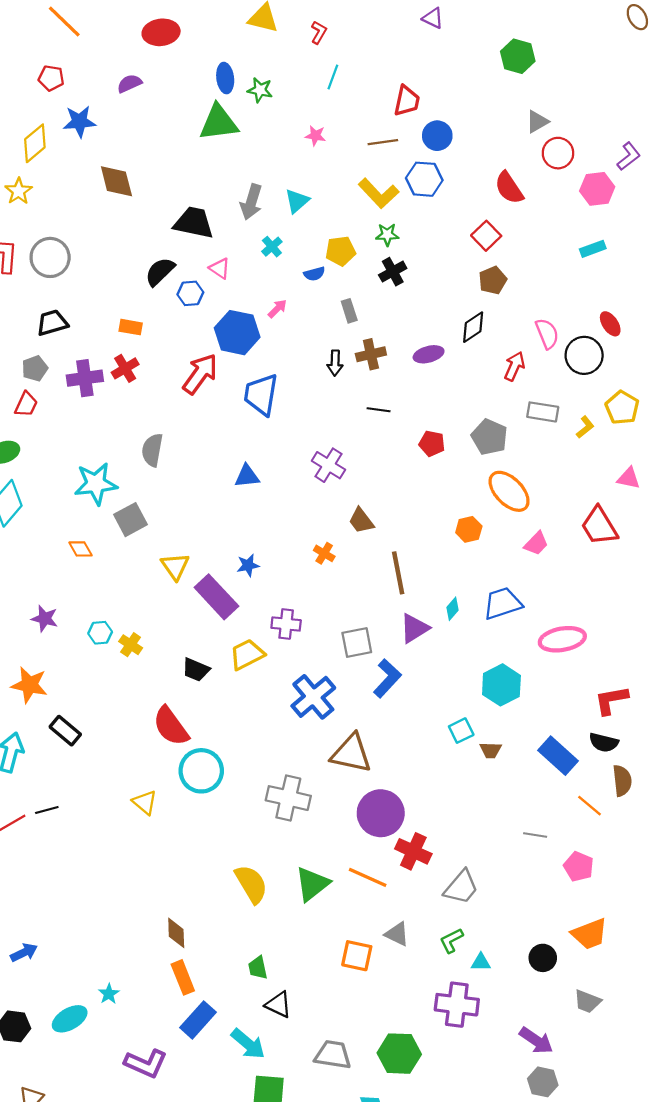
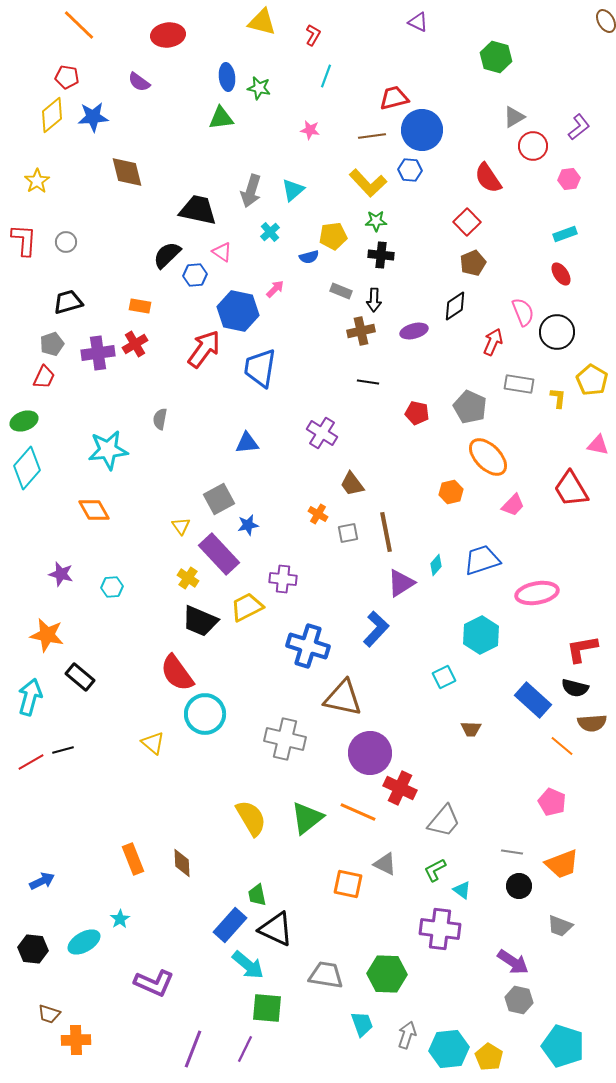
purple semicircle: (129, 83) -> (139, 82), turned -120
red trapezoid: (407, 101) -> (394, 98), turned -116
green triangle: (219, 123) -> (221, 118), size x0.7
blue circle: (437, 136) -> (422, 130), size x1.5
yellow diamond: (35, 143) -> (52, 115), moved
purple L-shape: (629, 156) -> (579, 127), moved
blue hexagon: (424, 179) -> (410, 170), size x0.7
pink hexagon: (597, 189) -> (569, 179), size x0.7
gray circle: (50, 257) -> (66, 242), size x0.6
black cross: (393, 272) -> (381, 255), turned 35
gray rectangle: (349, 311) -> (341, 291), turned -50
red ellipse: (610, 324) -> (561, 274), moved
black arrow: (335, 363) -> (374, 300), moved
yellow L-shape: (585, 427) -> (558, 398), turned -45
gray semicircle: (152, 450) -> (160, 419), size x0.7
gray square: (131, 520) -> (219, 499), moved
orange diamond: (81, 549) -> (94, 510), size x1.4
yellow triangle: (175, 566) -> (181, 526), size x0.7
gray square: (357, 642) -> (348, 533), moved, size x0.7
yellow cross: (131, 645) -> (188, 578), moved
black trapezoid: (196, 670) -> (200, 621), size x1.4
blue cross: (313, 697) -> (308, 646), turned -33
brown trapezoid: (491, 750) -> (471, 729), moved
brown semicircle: (622, 781) -> (592, 723), turned 92
gray line: (535, 835) -> (512, 852), moved
cyan triangle: (481, 962) -> (462, 890), turned 36
orange rectangle: (183, 977) -> (133, 859), moved
black triangle: (278, 1005) -> (276, 929), size x1.4
blue rectangle: (198, 1020) -> (230, 925), moved

